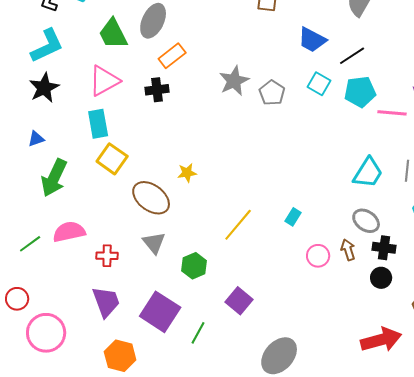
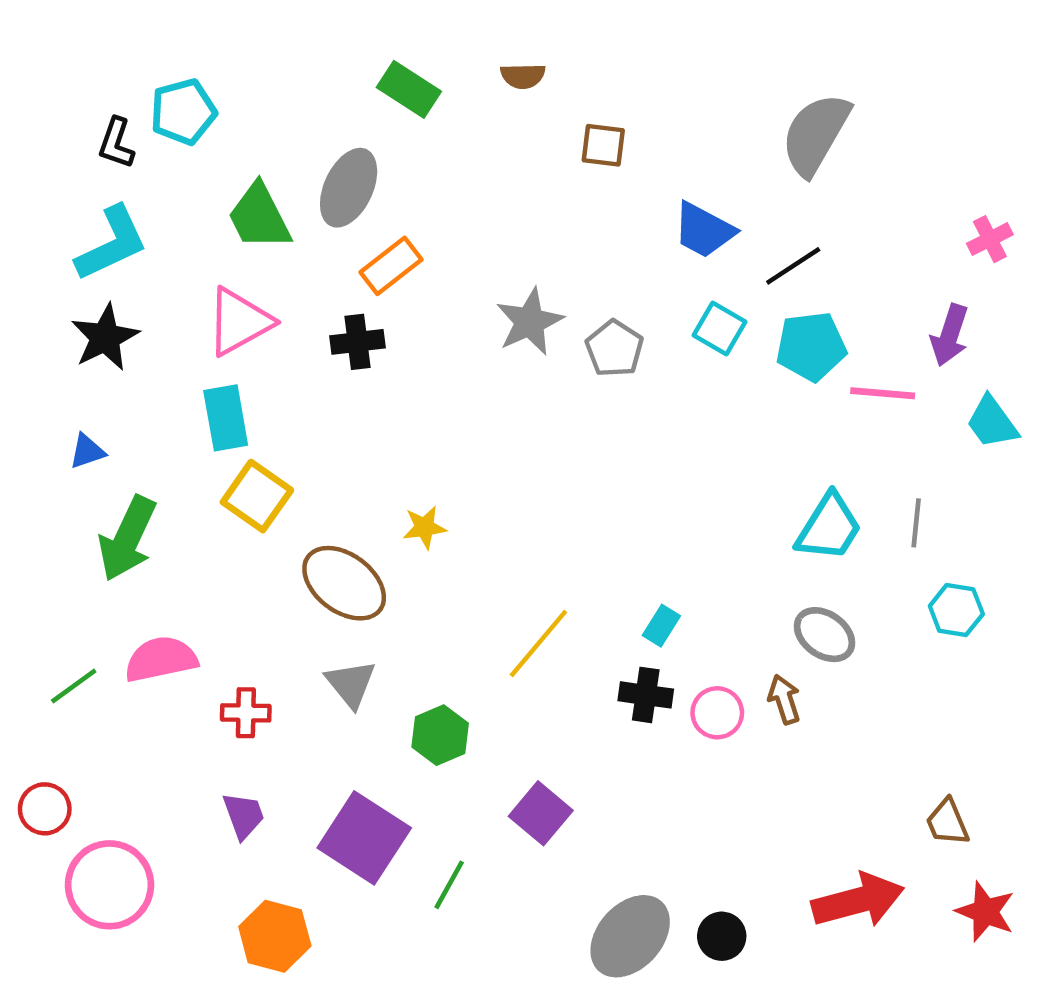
black cross: (384, 248) -> (646, 695), moved
black circle: (381, 278) -> (722, 936), moved
purple trapezoid: (106, 302) -> (244, 816), size x0.7

